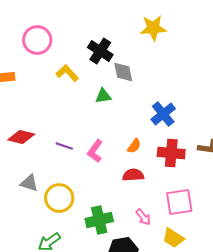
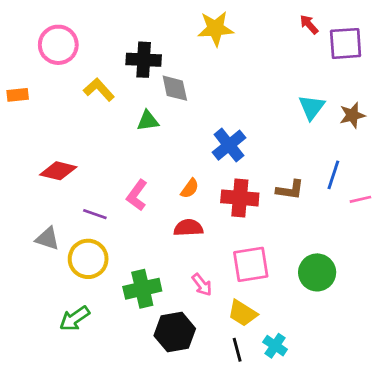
black cross: (100, 51) -> (144, 60), turned -30
red diamond: (21, 137) -> (58, 171), moved
purple line: (64, 146) -> (95, 214), moved

